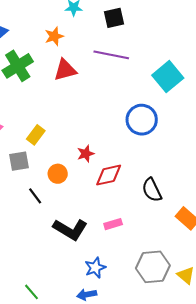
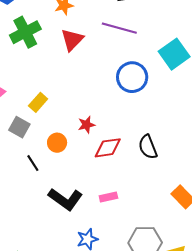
red triangle: (65, 70) -> (72, 40), turned -35
blue circle: (142, 120) -> (132, 77), moved
gray square: (19, 161) -> (19, 127), turned 35
black semicircle: (152, 190) -> (148, 147), moved

